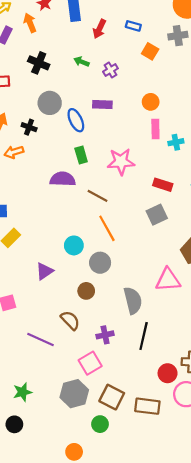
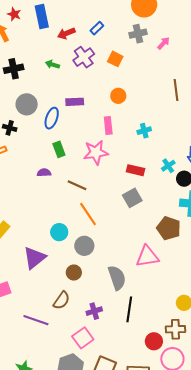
blue rectangle: (133, 26) -> (97, 28), turned -56
red arrow: (99, 29) -> (66, 33), turned 48
orange square: (150, 51) -> (115, 59), moved
black cross: (39, 63) -> (14, 69), turned -30
purple cross: (110, 70) -> (84, 57), moved, size x1.5
blue ellipse: (76, 120) -> (52, 118), turned 50
pink rectangle: (155, 129) -> (108, 125), moved
purple semicircle: (63, 179) -> (44, 173), size x0.6
purple triangle: (45, 271) -> (34, 258), size x1.4
brown semicircle: (70, 320) -> (62, 300), turned 84

